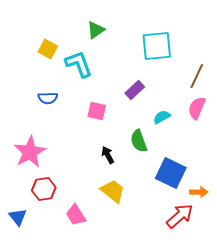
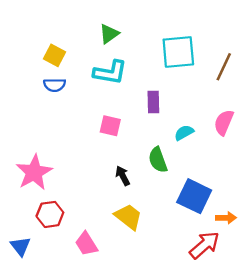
cyan L-shape: (79, 64) -> (110, 72), moved, turned 120
brown line: (197, 76) -> (224, 67), moved
purple rectangle: (135, 90) -> (153, 102), turned -48
blue semicircle: (48, 98) -> (55, 85), moved

